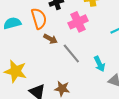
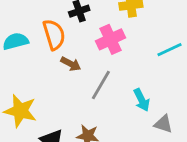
gray line: (71, 54) -> (101, 85), turned 70

